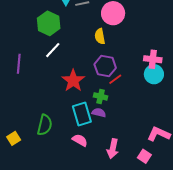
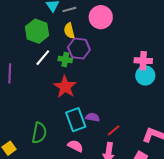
yellow semicircle: (100, 36) -> (69, 31), moved
purple hexagon: (105, 66) -> (79, 48), moved
red line: (115, 79) -> (114, 130), moved
green cross: (101, 96) -> (65, 59), moved

